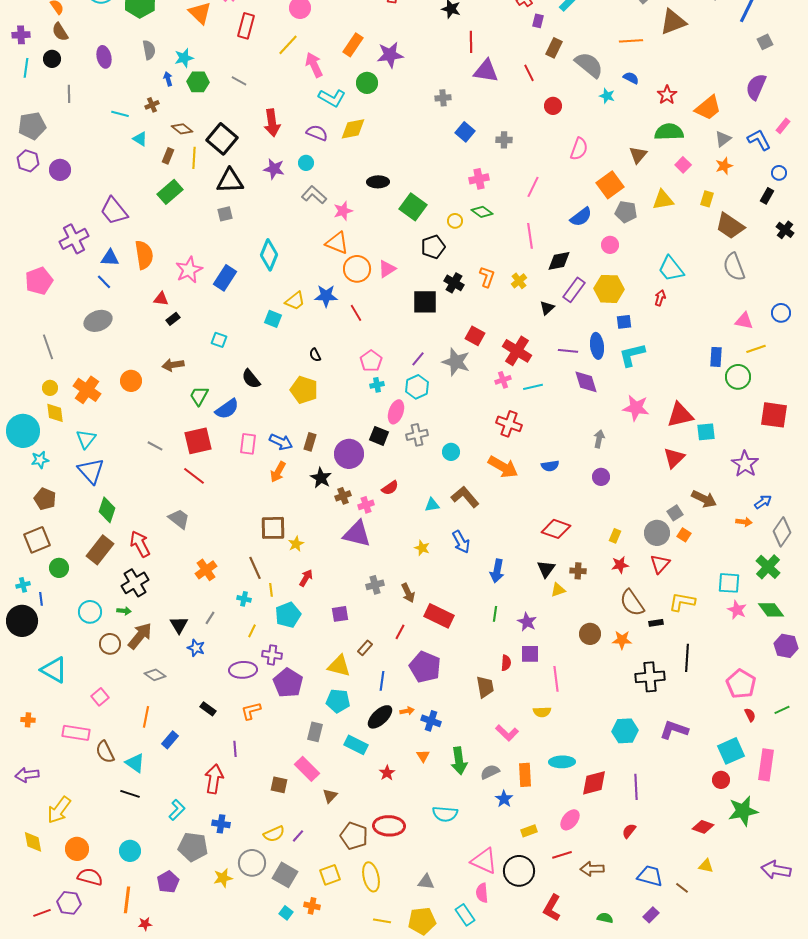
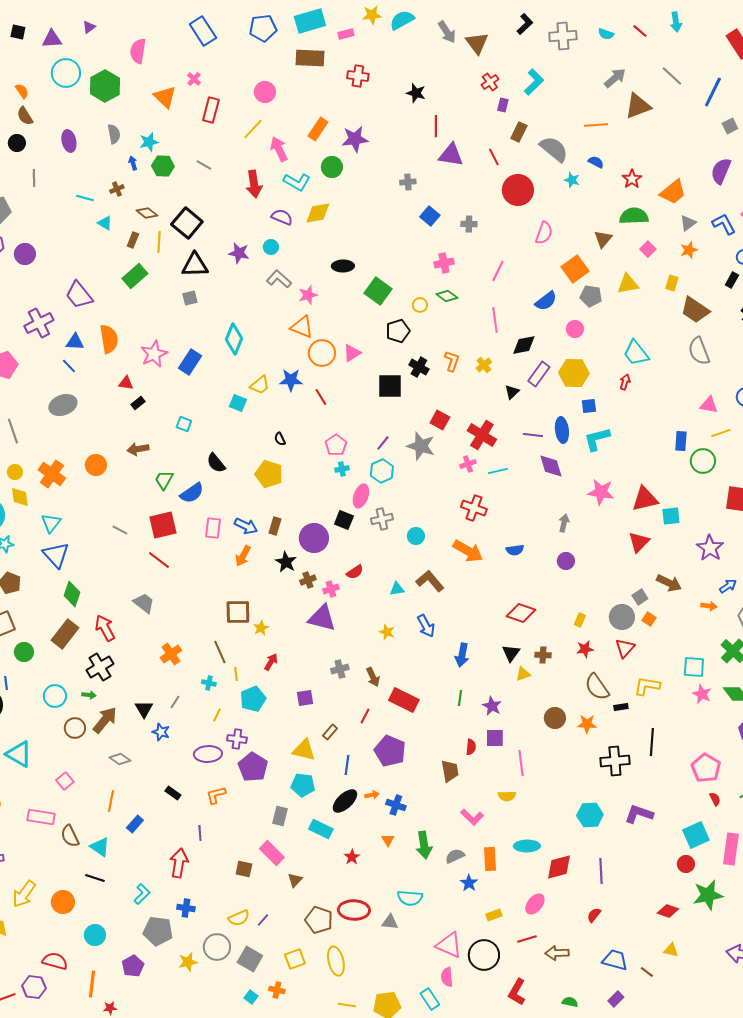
red circle: (553, 106) -> (518, 190), size x1.8
red arrow: (272, 123) -> (254, 184), moved
orange circle: (77, 849) -> (63, 902), moved
gray triangle: (426, 882) -> (390, 922), moved

